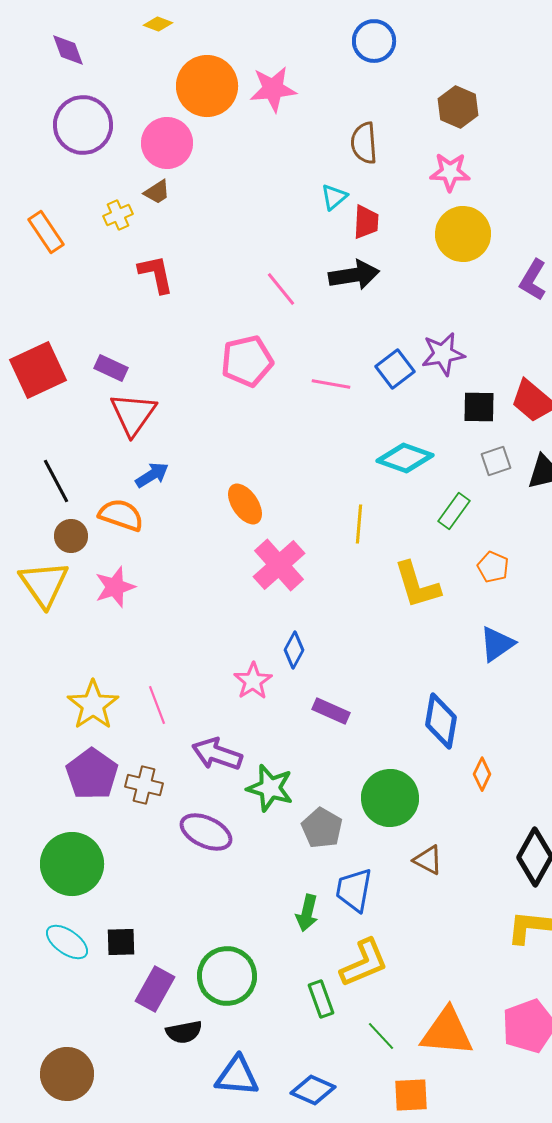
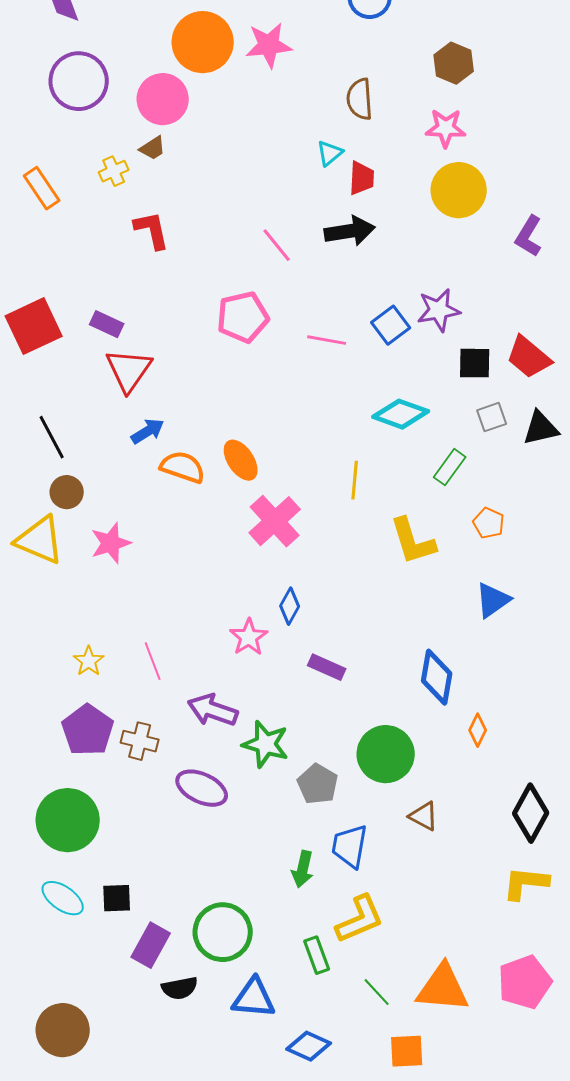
orange semicircle: (121, 515) -> (183, 467), moved
yellow triangle: (44, 584) -> (40, 540), turned -32
yellow star: (93, 705) -> (89, 661), size x0.6
blue triangle: (237, 1076) -> (254, 998), moved

